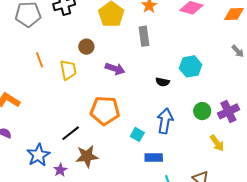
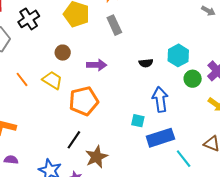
cyan hexagon: (191, 66) -> (178, 55), moved
yellow trapezoid: (68, 70) -> (52, 80), turned -30
orange pentagon: (105, 111) -> (84, 101), moved
blue rectangle: (154, 158) -> (160, 138), size x1.5

